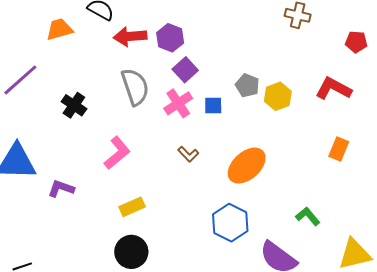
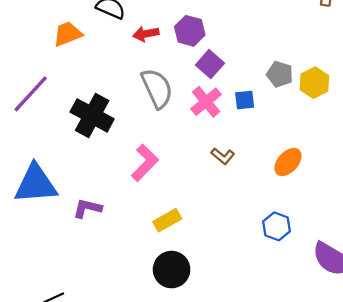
red arrow: (130, 36) -> (146, 34), size x0.7
black cross: (74, 105) -> (92, 115), size x1.5
orange ellipse: (247, 166) -> (288, 162), size x0.7
blue hexagon: (230, 223) -> (276, 226), size x0.7

